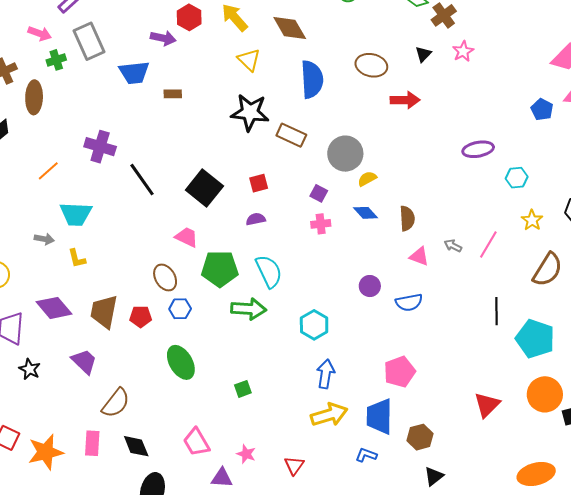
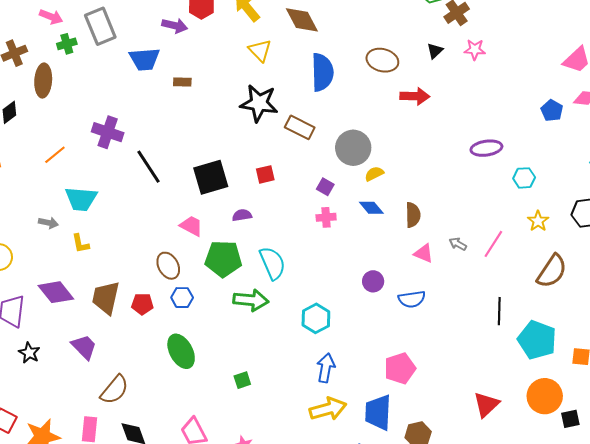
pink star: (463, 51) -> (475, 49), turned 30
black square: (204, 188) -> (211, 177), turned 33
purple semicircle: (256, 219) -> (242, 215), moved

